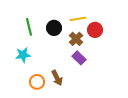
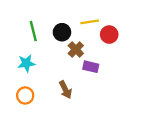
brown cross: (76, 39) -> (76, 49), moved
purple rectangle: (79, 58) -> (91, 67), turned -32
orange circle: (37, 82) -> (25, 95), moved

